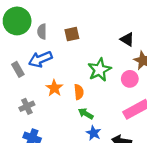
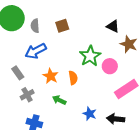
gray rectangle: (18, 69) -> (18, 73), moved
pink circle: (130, 79) -> (110, 66), moved
green arrow: (86, 114) -> (59, 100), moved

